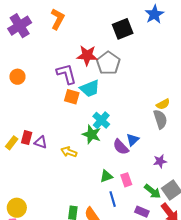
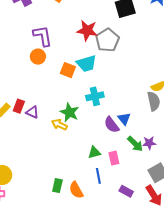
purple L-shape: (66, 74) -> (43, 36), moved
orange circle: (17, 77) -> (38, 57), moved
cyan cross: (101, 120) -> (95, 96), turned 30
green star: (92, 134) -> (69, 112), moved
blue triangle: (133, 140) -> (124, 119), turned -32
green arrow: (153, 191) -> (135, 144), moved

